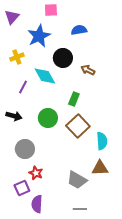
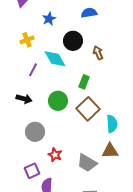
blue star: (39, 36) -> (49, 19), size x0.6
brown arrow: (88, 70) -> (98, 53), turned 40
red star: (36, 173) -> (55, 155), moved

